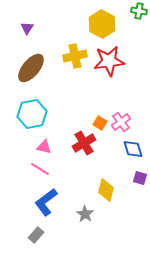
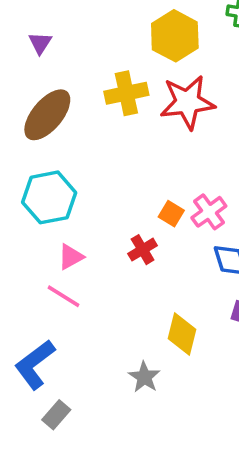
red cross: (84, 143) -> (143, 250), size x0.7
pink triangle: (44, 147) -> (71, 257), turned -42
blue L-shape: (46, 202) -> (35, 365), moved

